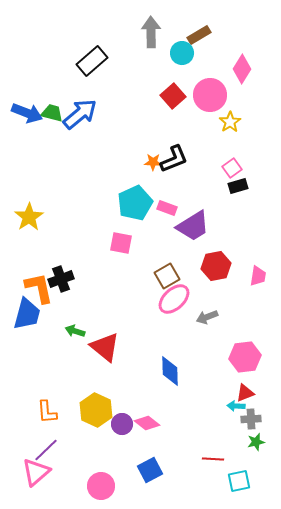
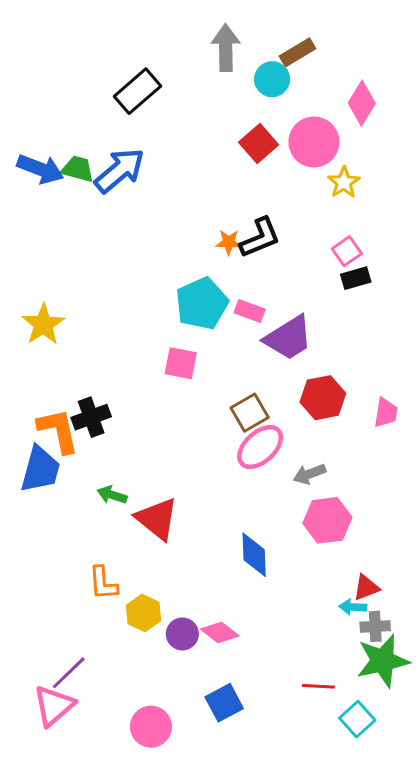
pink hexagon: (245, 357) -> (327, 520), moved
yellow hexagon: (96, 410) -> (143, 613), size x0.7
orange L-shape: (47, 412) -> (103, 583), moved
green star: (256, 442) -> (383, 661), size x2.0
cyan square: (239, 481) -> (357, 719), turned -30

